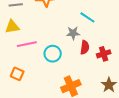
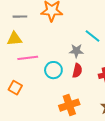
red semicircle: (85, 47) -> (77, 71), moved

